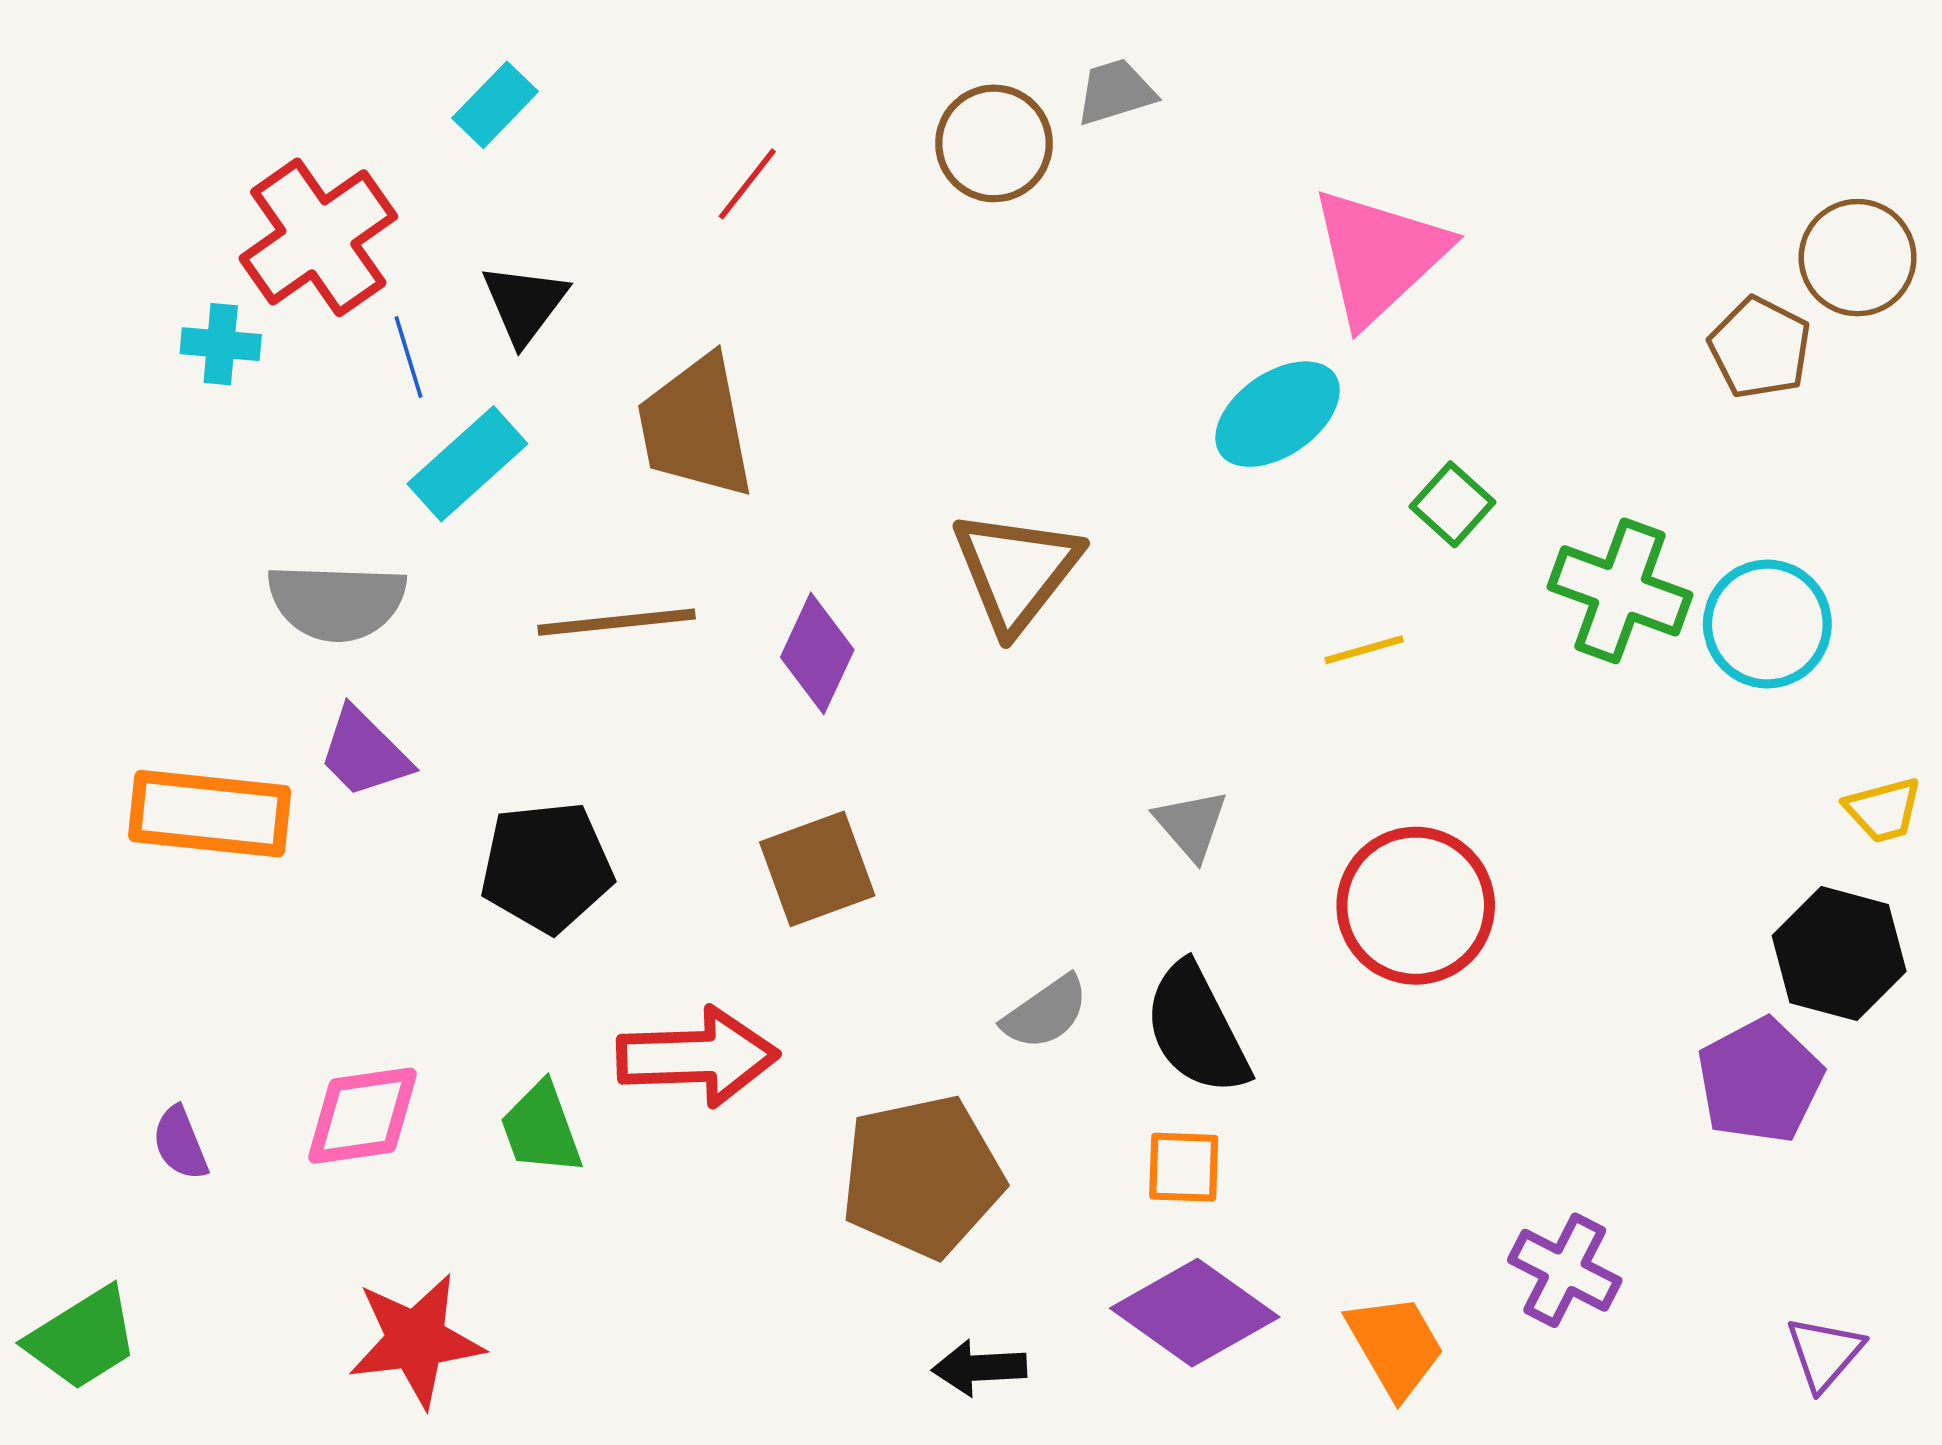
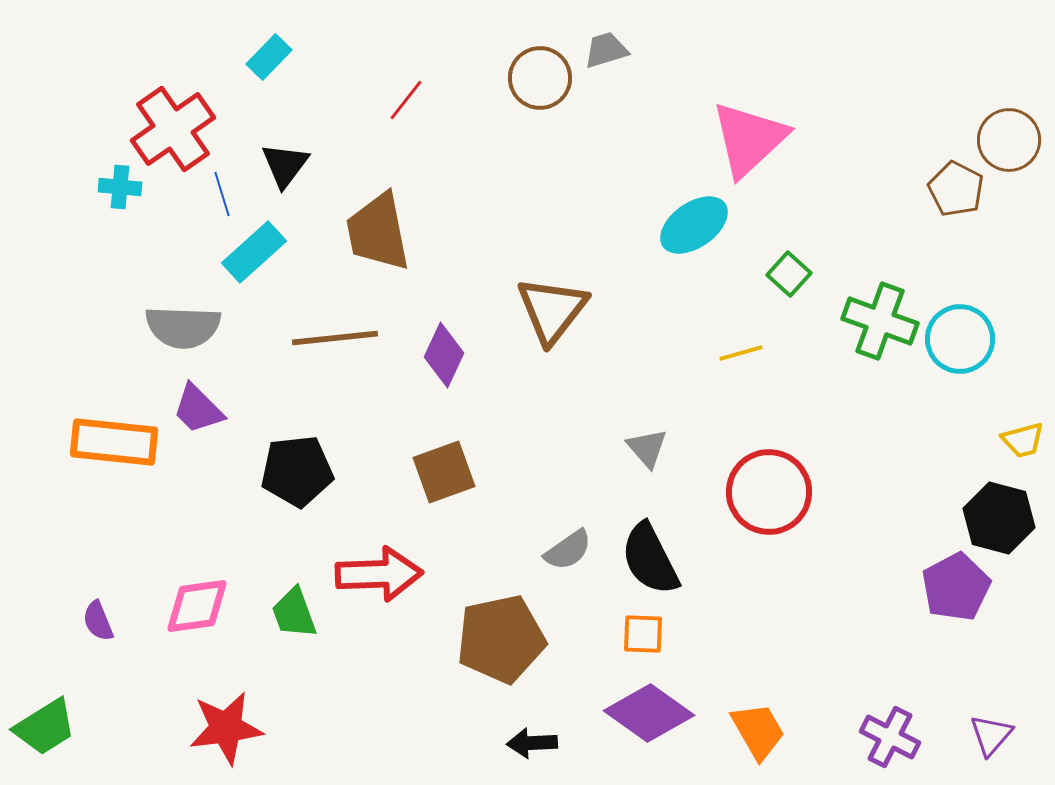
purple cross: (1565, 1270) -> (890, 737), moved

